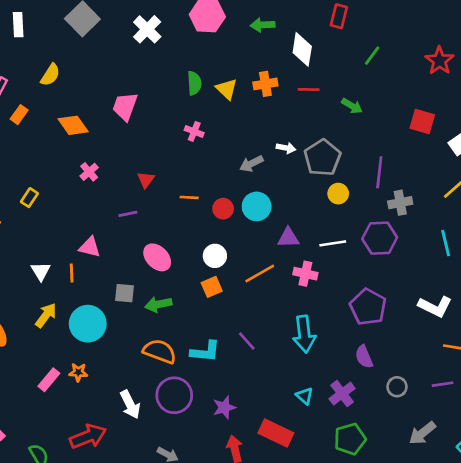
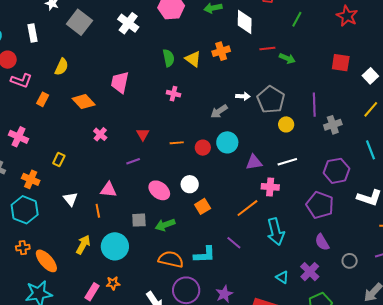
red line: (309, 90) -> (267, 49), moved
purple hexagon: (380, 238) -> (336, 171), moved
white circle: (215, 256) -> (190, 184), moved
white triangle: (41, 271) -> (70, 199), moved
orange line: (260, 274) -> (247, 208), moved

